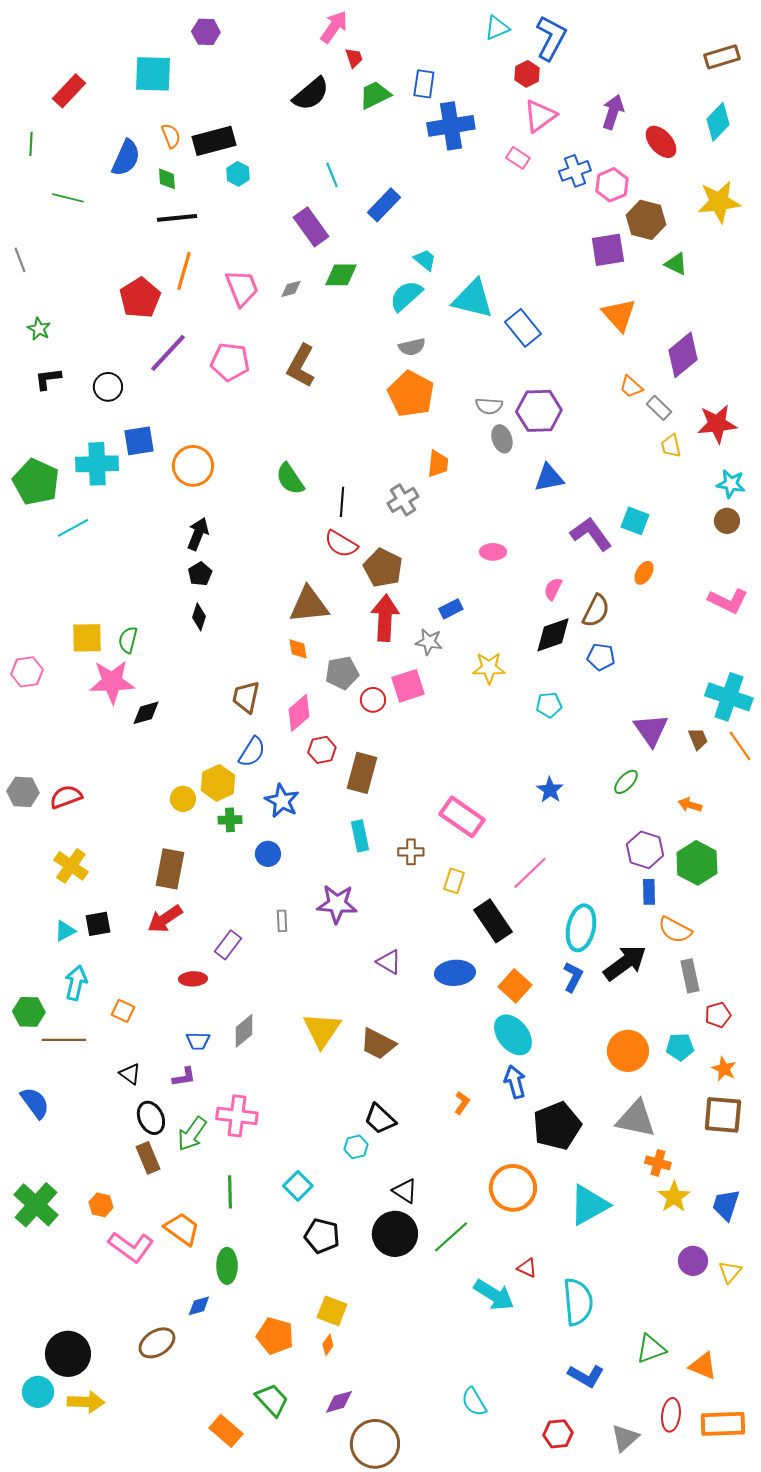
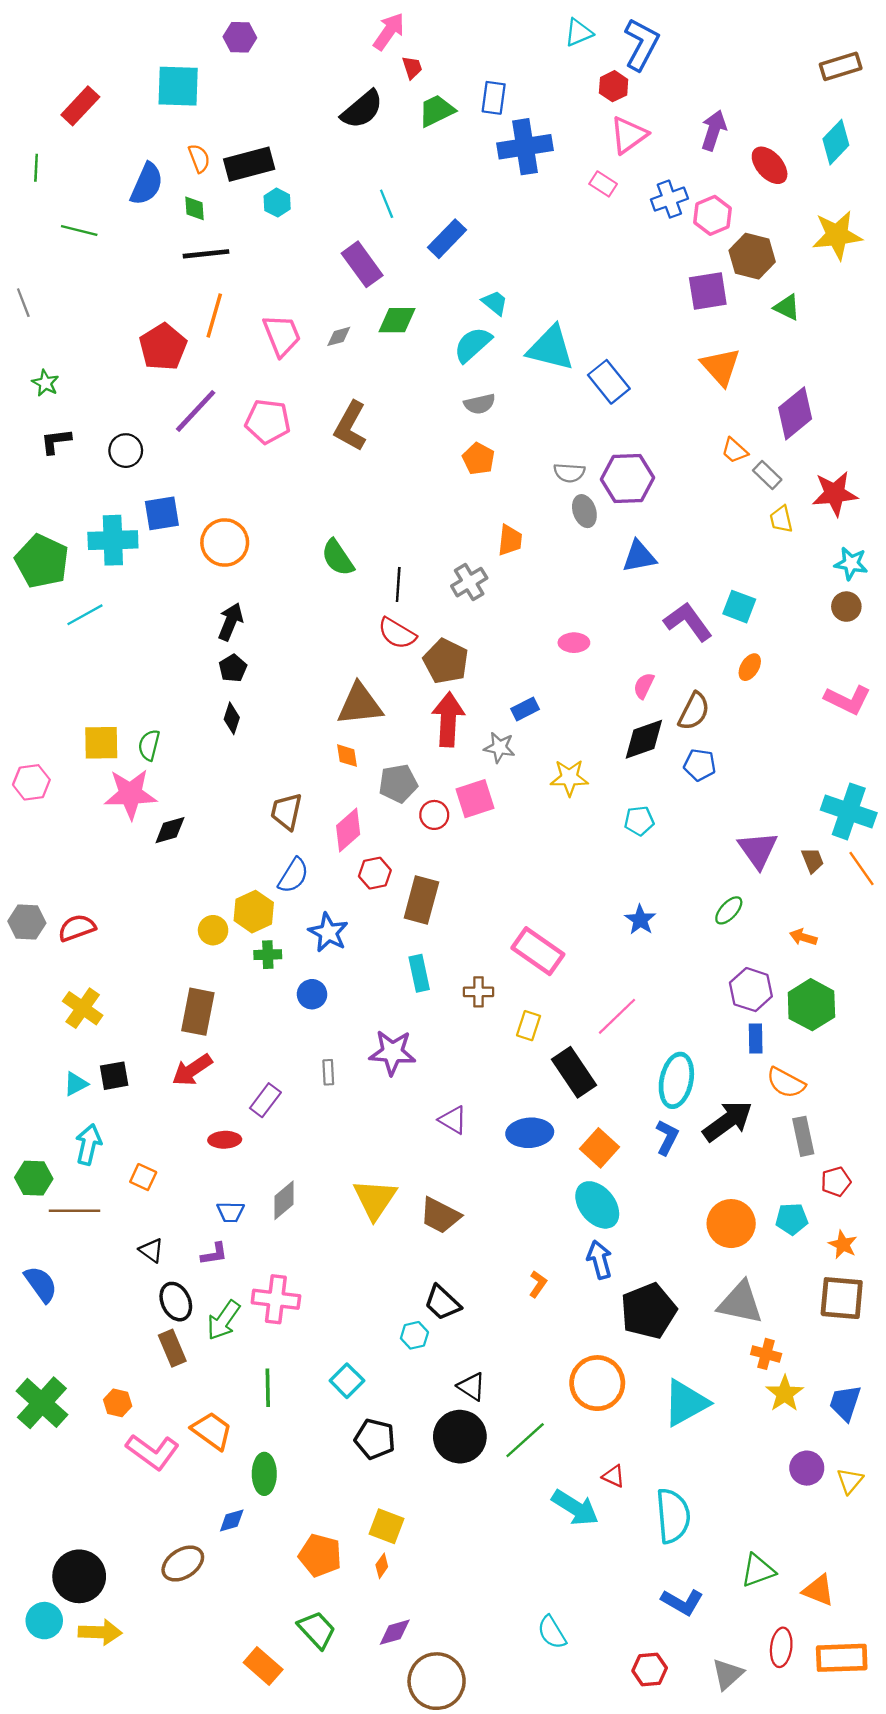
orange pentagon: (411, 394) -> (478, 459), size x0.6

